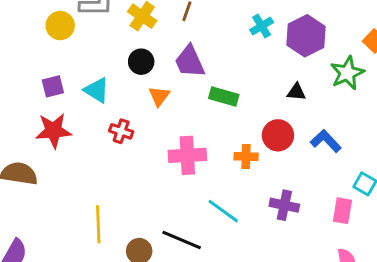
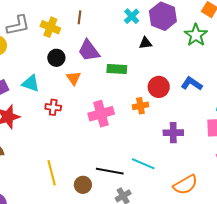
black triangle: (296, 92) -> (145, 43), moved
cyan line: (223, 211) -> (143, 164), moved

